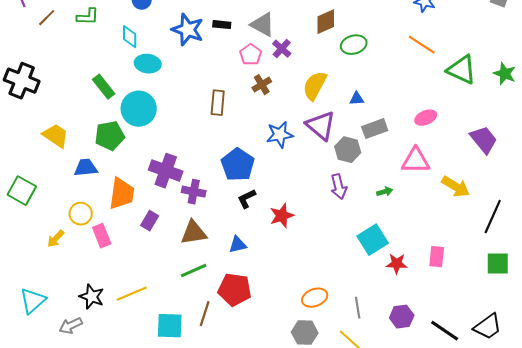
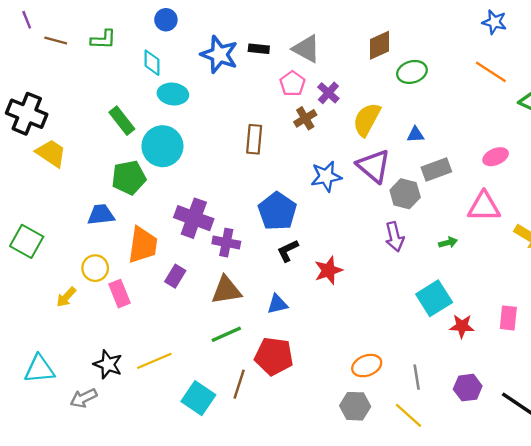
brown line: (47, 18) -> (56, 41), turned 60
purple cross: (282, 49) -> (328, 93), moved
yellow trapezoid: (56, 136) -> (51, 153), moved
cyan triangle: (33, 301) -> (39, 369), turned 36
cyan square: (170, 326) -> (198, 398), turned 32

